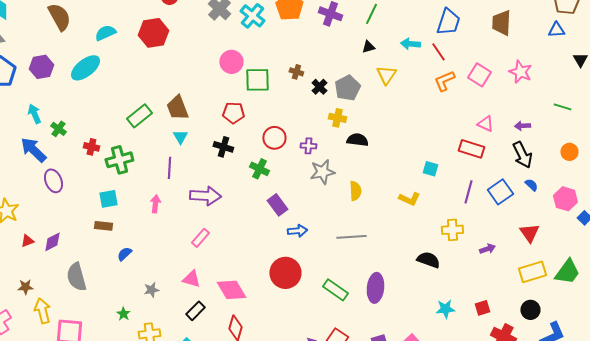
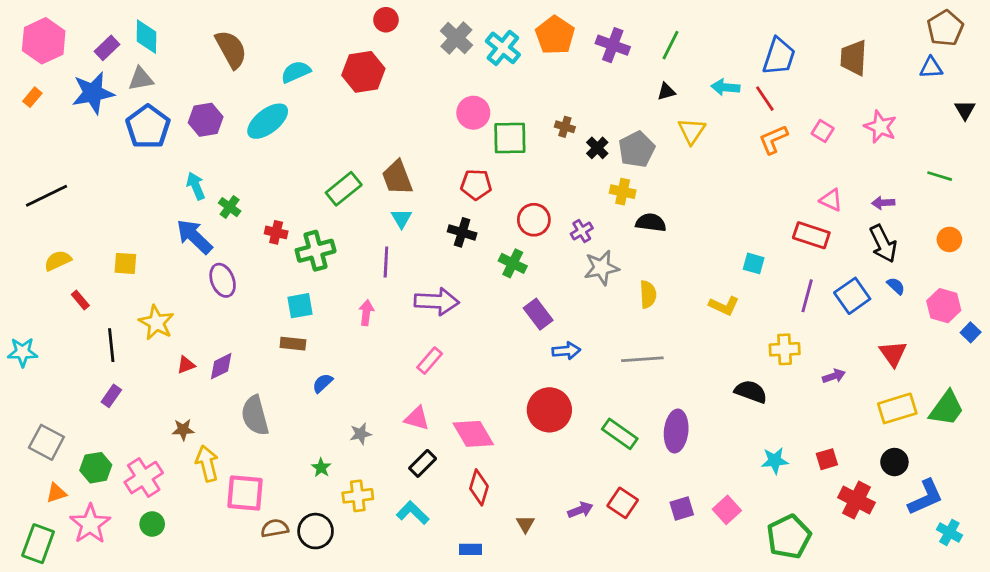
pink square: (479, 75) -> (823, 131), size x0.7
purple cross: (308, 146) -> (582, 231), turned -35

